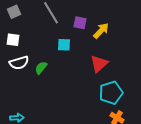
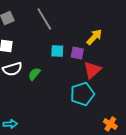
purple square: (80, 23) -> (77, 53), moved
cyan pentagon: (111, 93) -> (82, 94), moved

